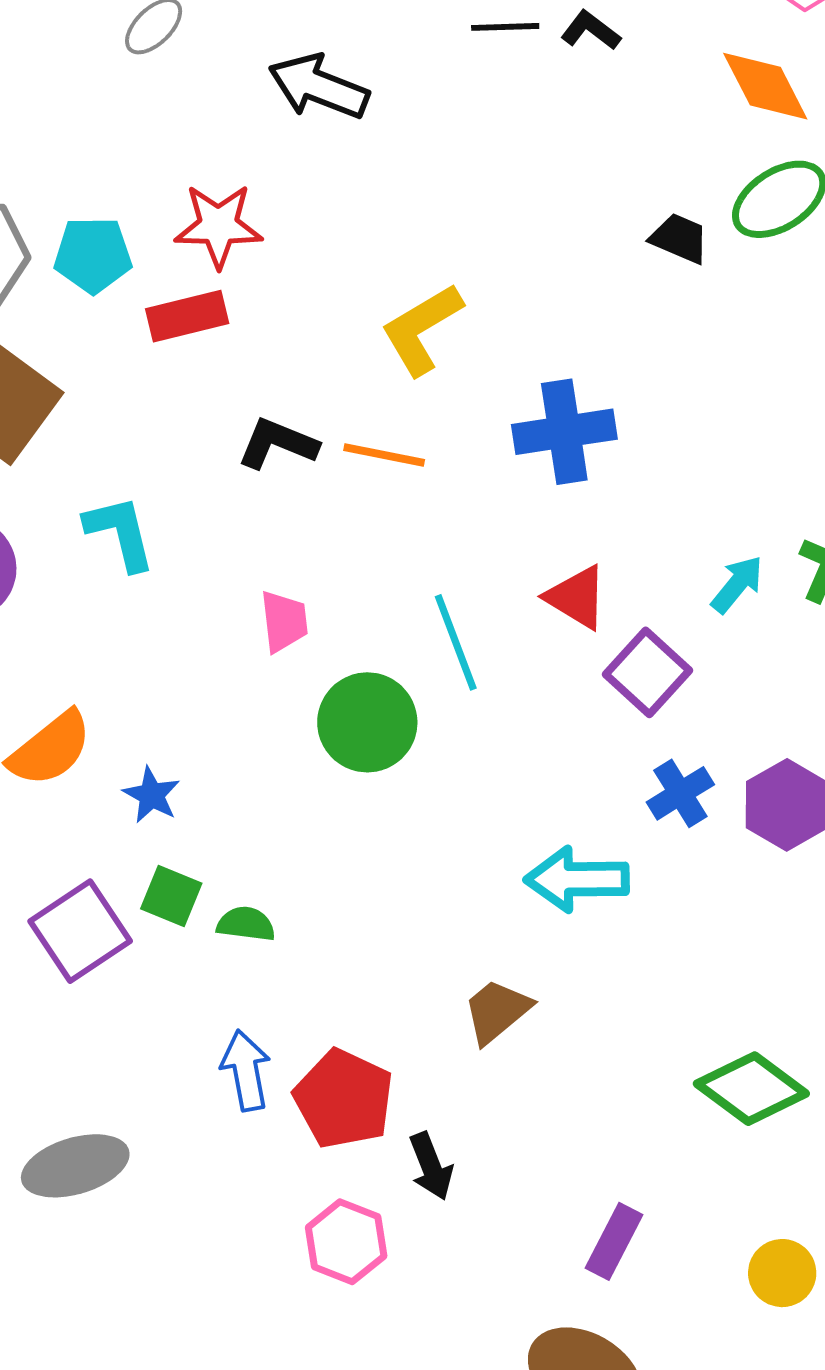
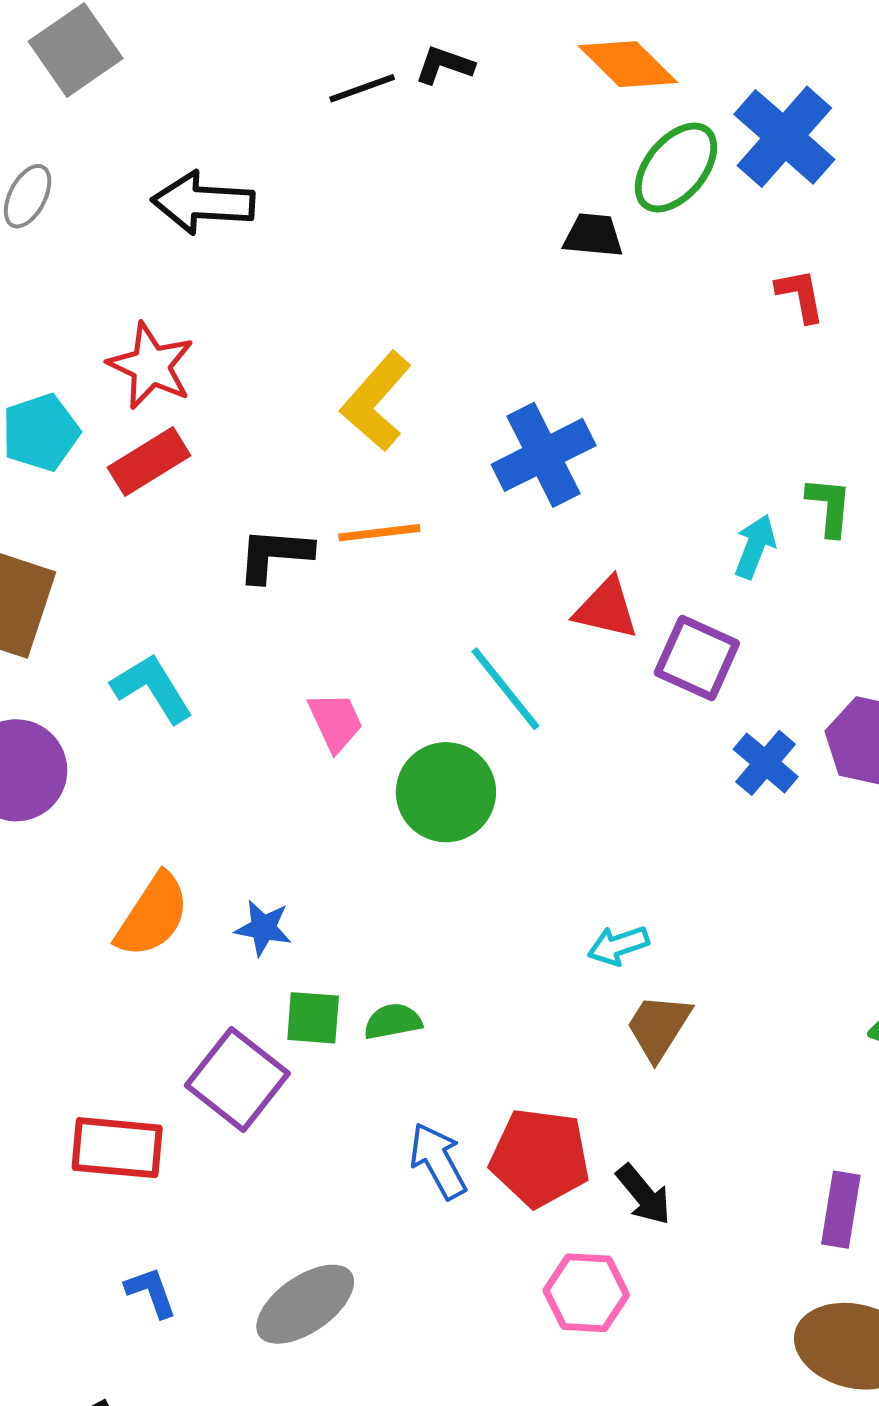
red star: (218, 226) -> (151, 366), turned -30
cyan arrow: (577, 879) -> (618, 945), moved, size x0.6

